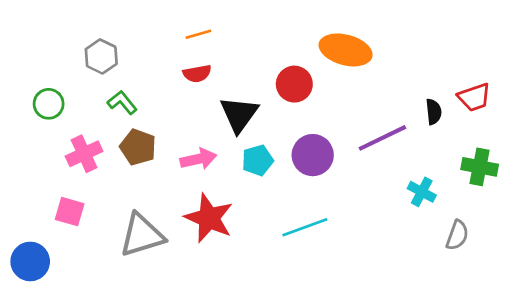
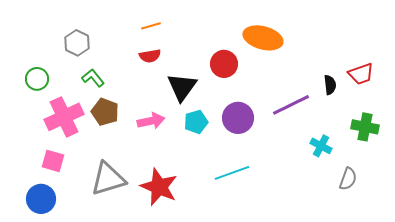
pink cross: (84, 154) -> (64, 117), size x1.4
red star: (209, 218) -> (159, 187), moved
blue circle: (30, 261) -> (41, 199), moved

